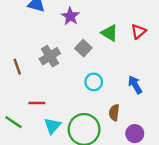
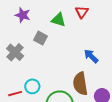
cyan circle: (94, 82) -> (32, 86), moved
brown semicircle: (114, 113) -> (80, 84), size x1.6

